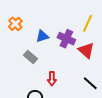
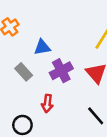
purple cross: (66, 39) -> (61, 71), moved, turned 30

